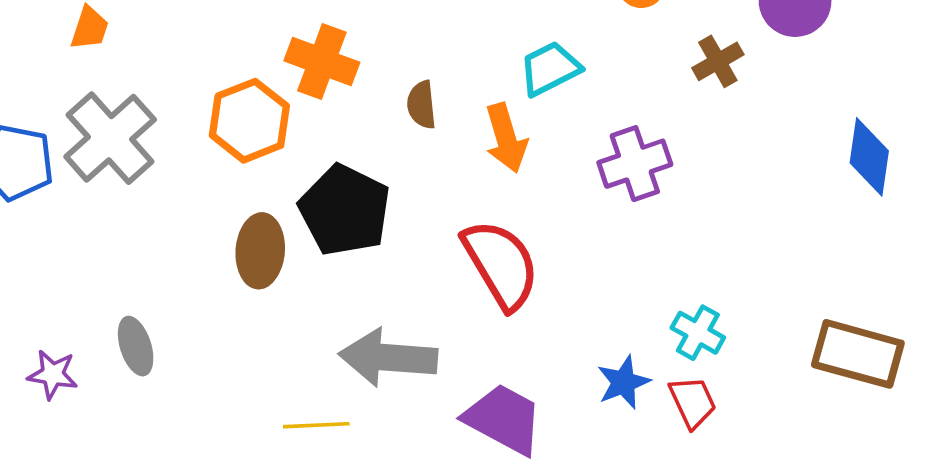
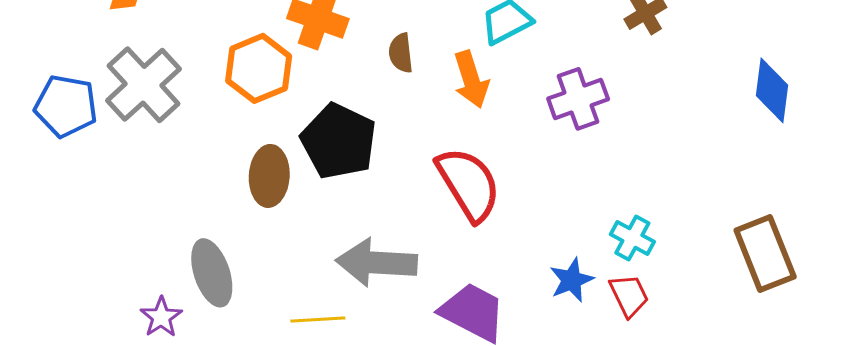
gray ellipse: (136, 346) -> (212, 273), moved, size x1.4
brown rectangle: (858, 354) -> (765, 253), turned 54
purple star: (53, 374) -> (161, 317), moved, turned 30

